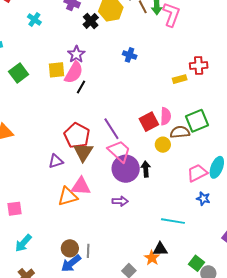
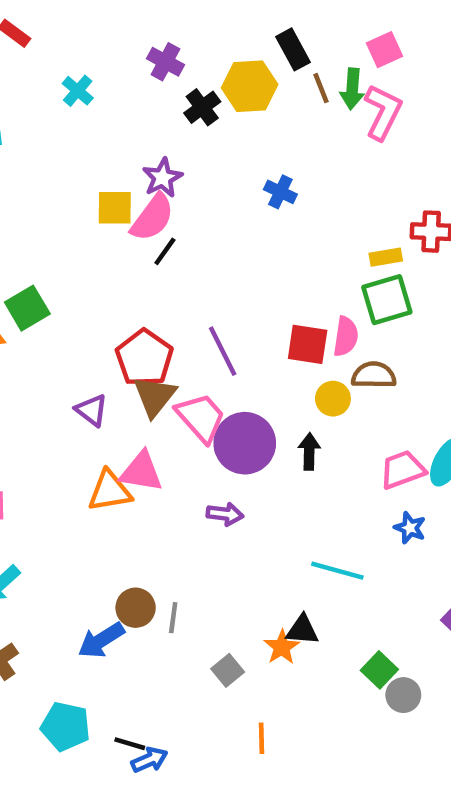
green square: (19, 73) -> (27, 308), moved
green square: (197, 121) -> (387, 300), moved
red square: (149, 122) -> (308, 344), turned 30
pink trapezoid: (119, 151) -> (201, 417), moved
purple triangle: (56, 161) -> (92, 410), turned 49
black arrow: (146, 169) -> (309, 452), moved
brown circle: (70, 248) -> (136, 608), moved
gray line: (88, 251) -> (173, 618), moved

